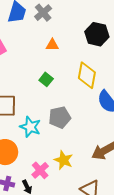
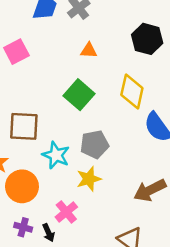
green square: (46, 79) -> (79, 95), size x1.6
yellow star: (64, 160) -> (89, 179), moved, turned 30

